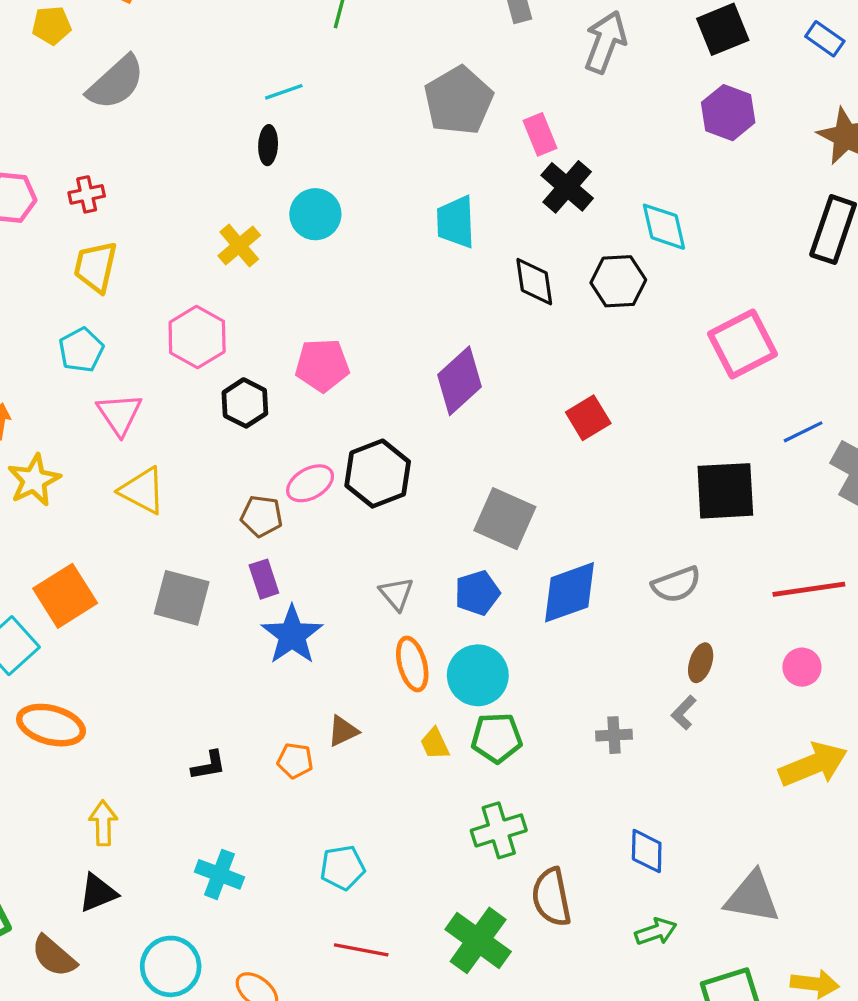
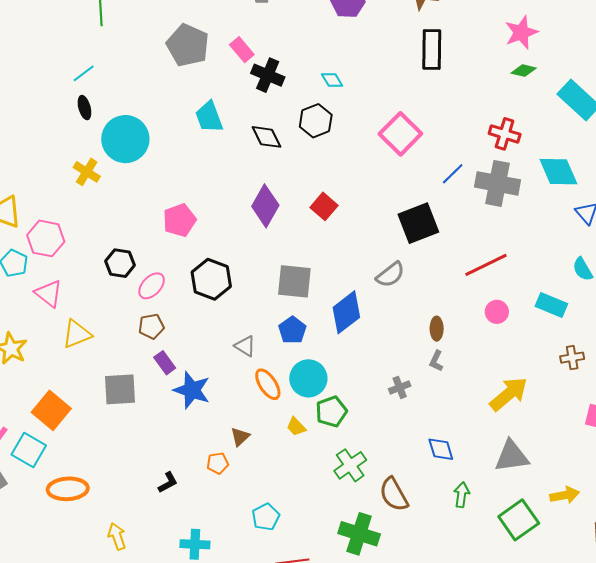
cyan circle: (315, 214) -> (125, 139), size x1.5
cyan diamond: (664, 227) -> (332, 80), size x0.7
pink hexagon: (197, 337) -> (46, 238), moved
pink pentagon: (322, 365) -> (180, 220), moved
purple diamond: (460, 381) -> (265, 206), moved
pink ellipse: (310, 483) -> (152, 286), moved
yellow triangle: (143, 491) -> (77, 334), turned -32
gray semicircle: (676, 584) -> (390, 275), moved
yellow arrow: (813, 765) -> (509, 394), moved
green arrow: (656, 932) -> (462, 495), turned -45

